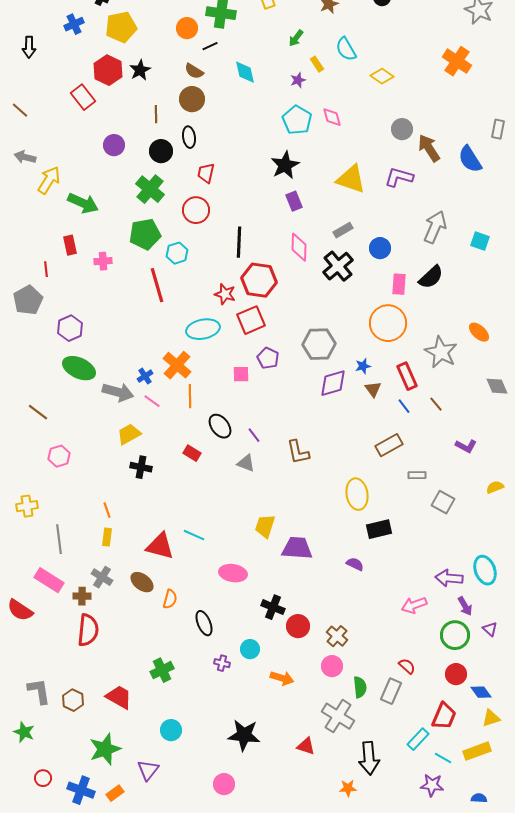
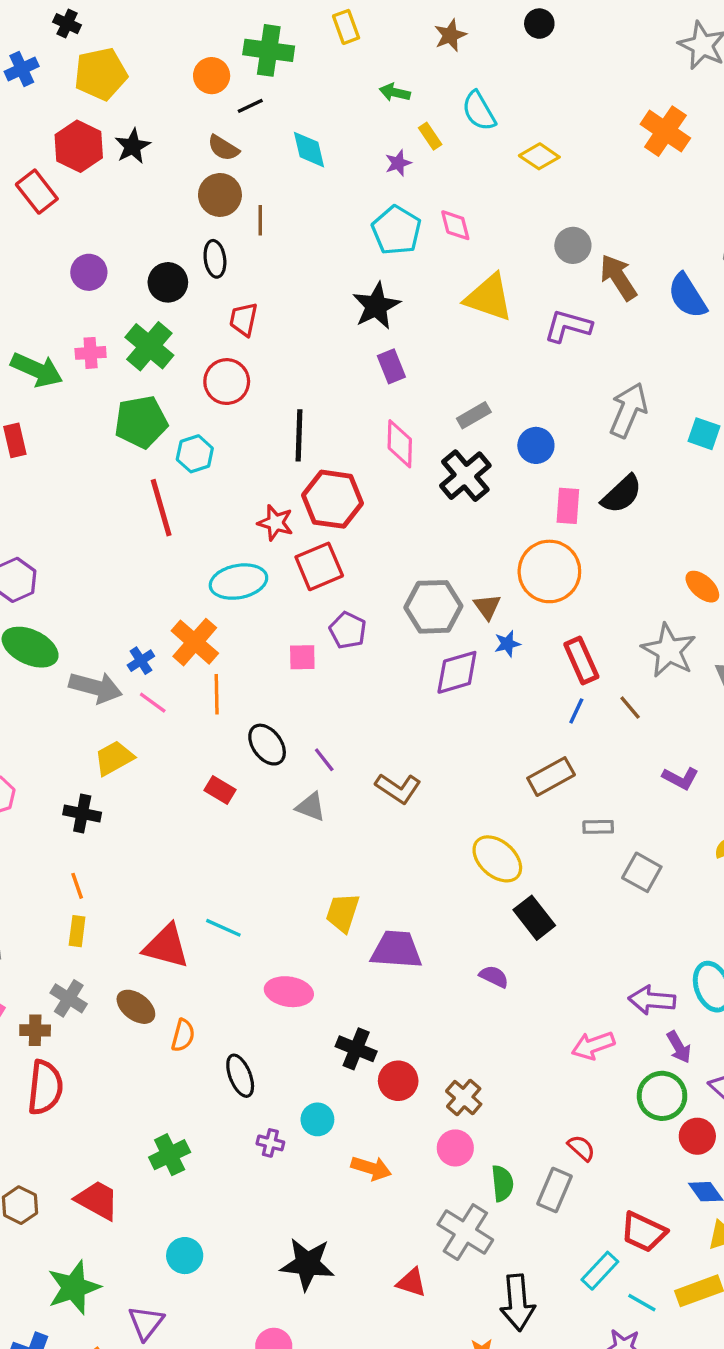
green arrow: (296, 38) -> (395, 92), turned 66
brown line: (156, 114) -> (260, 220), moved
yellow triangle: (351, 179) -> (489, 297), moved
pink cross: (103, 261) -> (91, 353), moved
gray star: (441, 352) -> (669, 650), moved
brown triangle: (373, 389) -> (487, 607), moved
blue line: (404, 406) -> (576, 711), turned 63
brown L-shape: (298, 452) -> (398, 788), turned -44
black cross: (141, 467) -> (82, 814), moved
yellow ellipse: (357, 494) -> (497, 859), turned -40
black rectangle: (379, 529) -> (534, 918), turned 65
red circle: (456, 674) -> (697, 1136), moved
red trapezoid: (444, 716) -> (644, 1232), turned 92

